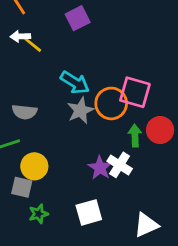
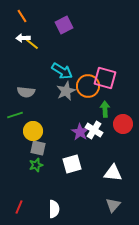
red circle: (160, 130) -> (123, 124), moved
gray square: (22, 187) -> (38, 148), moved
white triangle: (146, 225) -> (113, 173), turned 30

